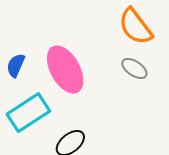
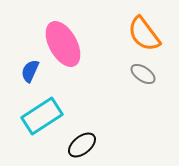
pink ellipse: (65, 70) -> (63, 44), moved

